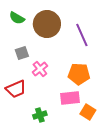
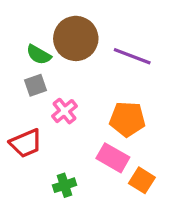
green semicircle: (17, 18) -> (39, 55), moved
purple line: (82, 35) -> (132, 56), turned -45
pink rectangle: (70, 98) -> (113, 158), turned 36

